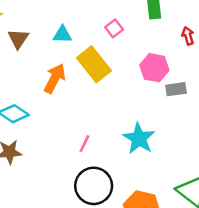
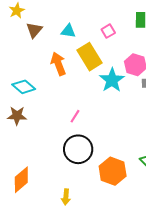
orange arrow: (55, 78) -> (58, 64), turned -55
cyan star: (139, 138) -> (112, 80), moved

